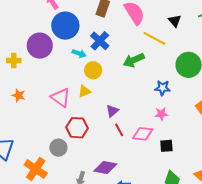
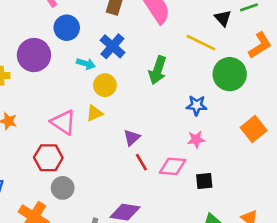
black triangle: (175, 21) -> (223, 18), moved
blue circle: (65, 26) -> (67, 28), size x0.7
yellow line: (154, 38) -> (201, 43), moved
green arrow: (134, 60) -> (158, 70), turned -45
red hexagon: (77, 128) -> (48, 158), moved

